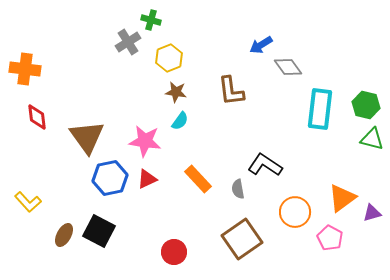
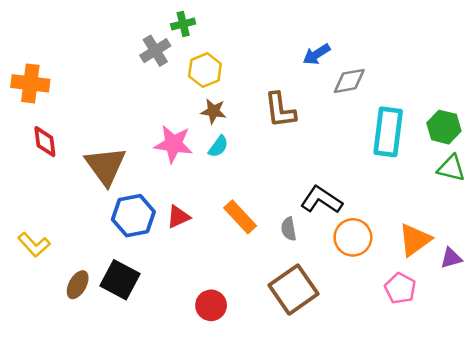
green cross: (151, 20) -> (183, 24), turned -30
gray diamond: (288, 67) -> (349, 81), turned -64
pink star: (145, 141) -> (173, 144), moved
orange circle: (295, 212) -> (353, 237), moved

